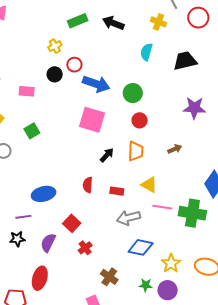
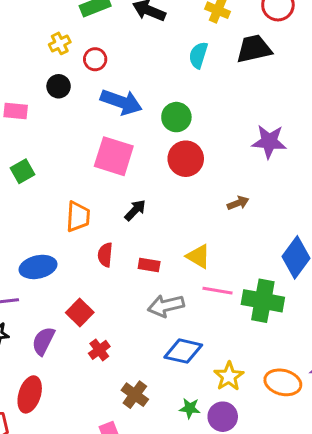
black trapezoid: (185, 61) -> (254, 49), moved
red circle: (74, 65) -> (95, 59), moved
red circle: (140, 120) -> (186, 159), size x1.5
orange trapezoid: (136, 151) -> (78, 217), moved

